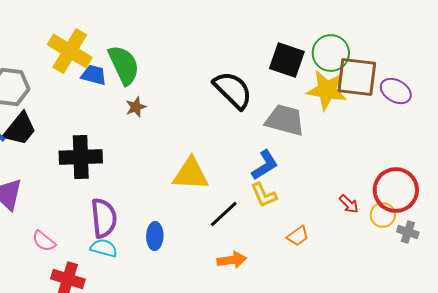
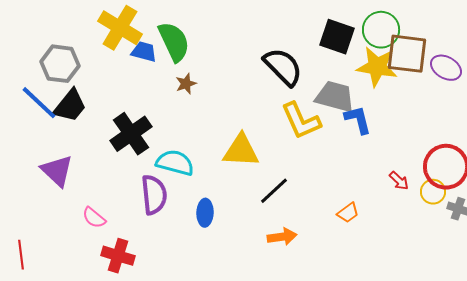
black cross: (81, 157) -> (131, 134), turned -33
blue L-shape: (265, 165) -> (358, 120), moved, turned -72
yellow L-shape: (264, 195) -> (301, 121), moved, size x1.5
cyan semicircle: (104, 248) -> (175, 163), moved, size x1.4

